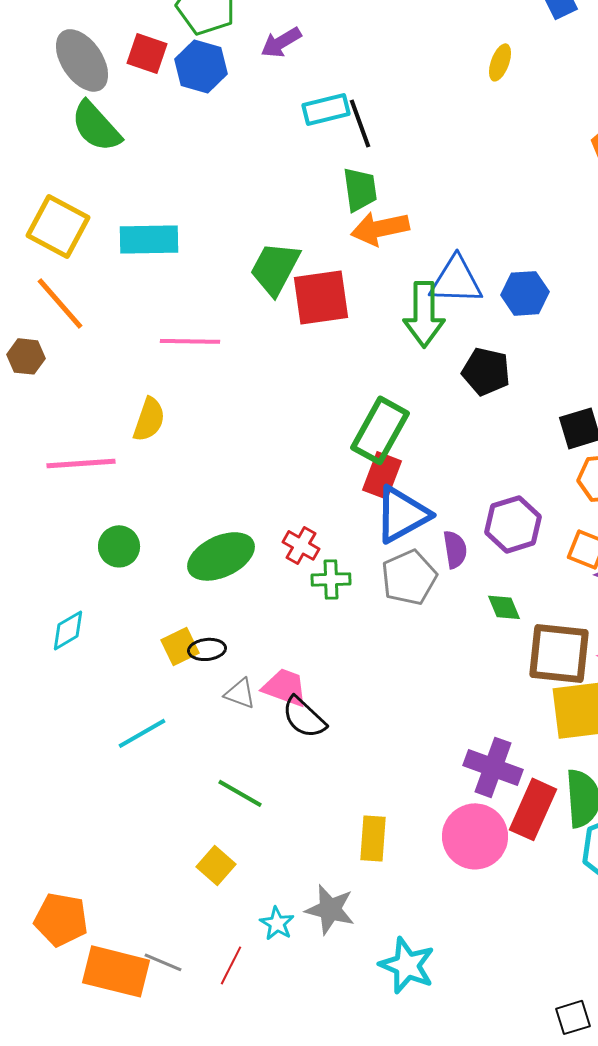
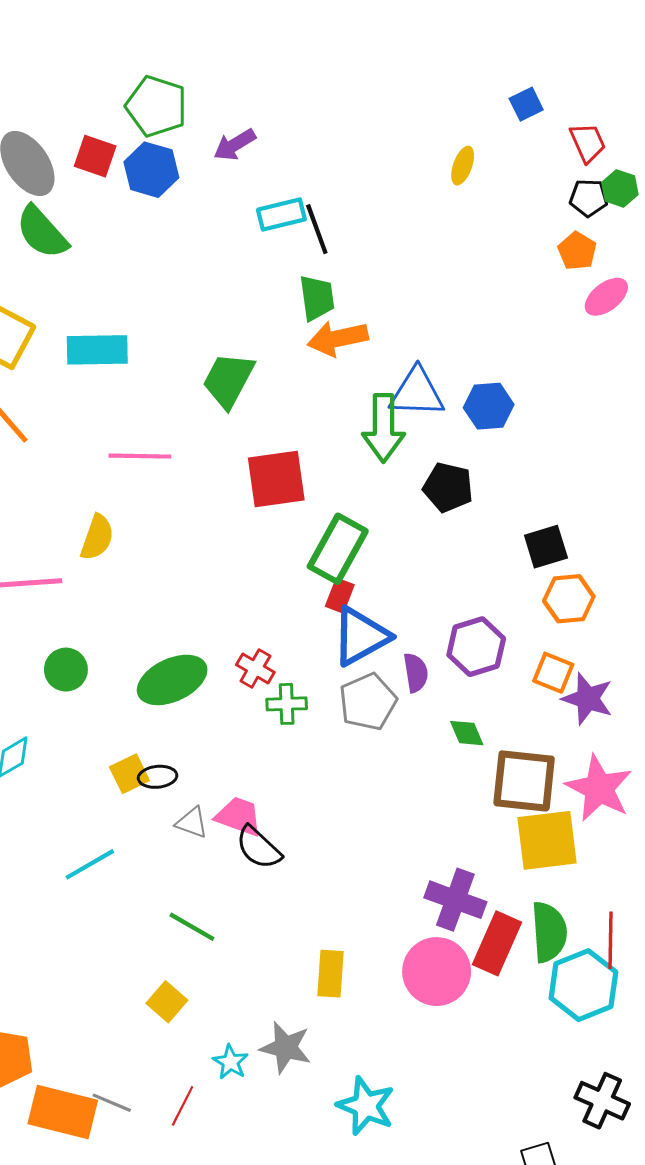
red square: (321, 297) -> (276, 479), moved
red rectangle: (382, 475) -> (340, 596), size x0.7

